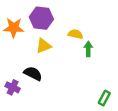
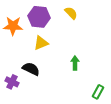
yellow semicircle: (76, 34) -> (71, 13), moved, turned 32
green arrow: (88, 49) -> (75, 63), moved

